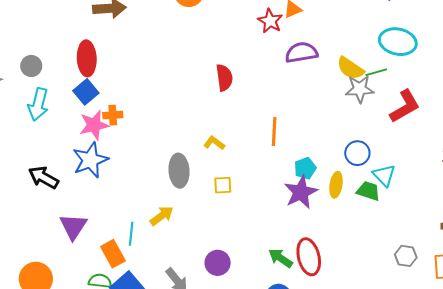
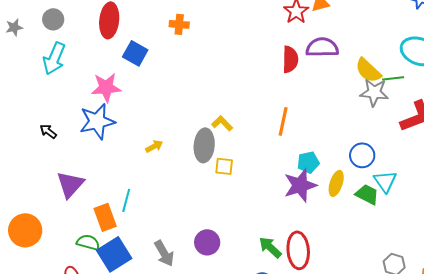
red semicircle: (224, 78) -> (290, 59), moved
blue square: (86, 92) -> (135, 53), moved, turned -30
orange cross: (113, 115) -> (179, 24), moved
gray ellipse: (179, 171) -> (204, 145), moved
black arrow: (43, 177) -> (48, 131), size x0.6
yellow arrow: (162, 216) -> (154, 146), moved, size x0.7

